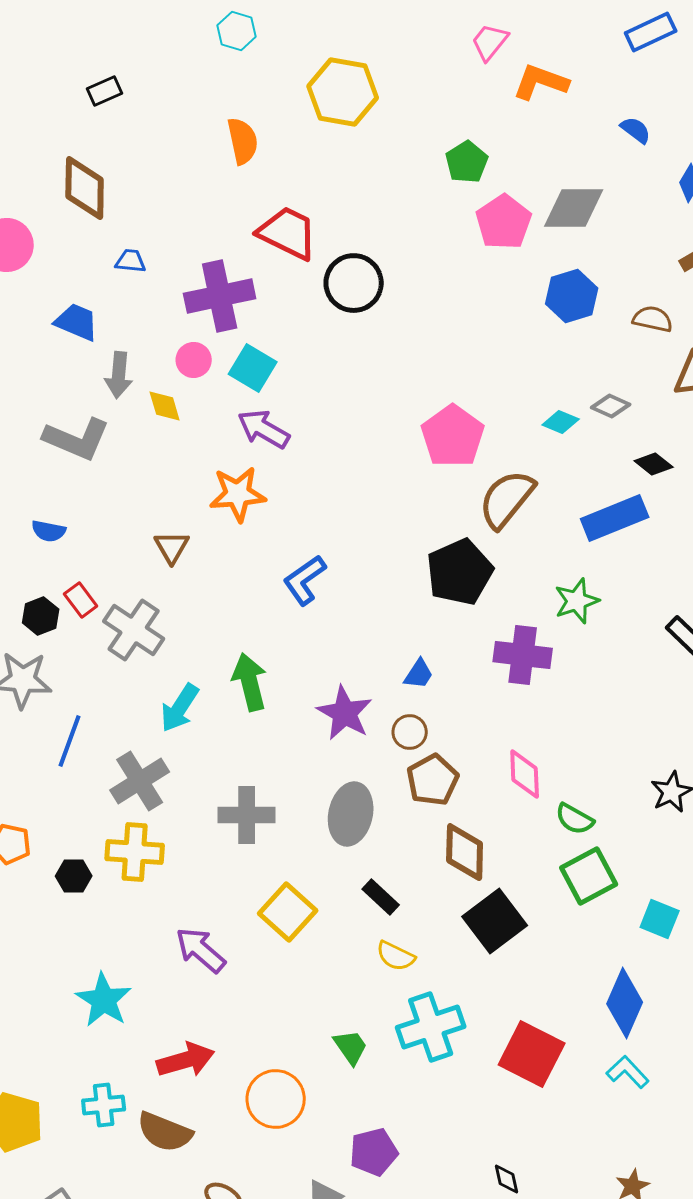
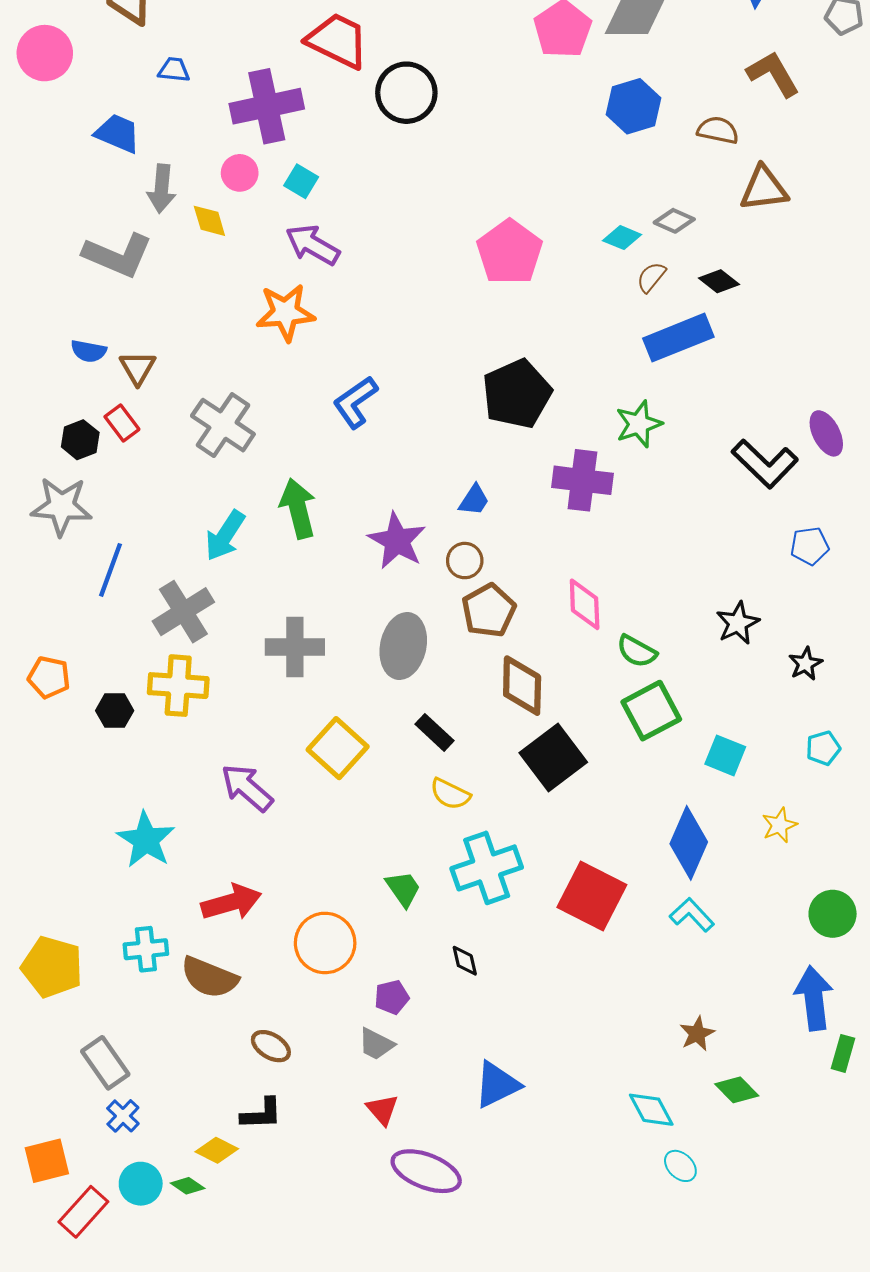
cyan square: (253, 368) -> (301, 181), size x0.7
brown semicircle: (507, 499) -> (651, 277), moved, size x0.5
brown triangle: (172, 547) -> (138, 368), moved
gray cross: (134, 630) -> (223, 425), moved
purple pentagon: (374, 1152) -> (392, 997), moved, size x0.7
black diamond: (507, 1179) -> (465, 961), moved

